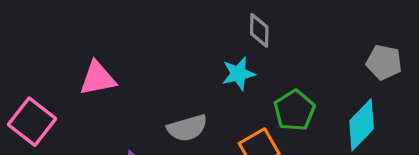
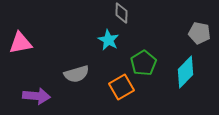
cyan star: (238, 74) -> (108, 40), turned -30

